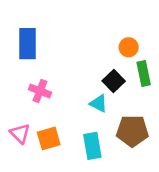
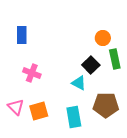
blue rectangle: (27, 44) -> (22, 35), size x0.7

